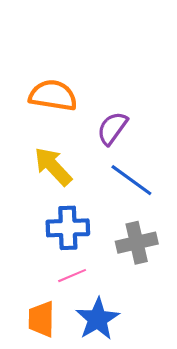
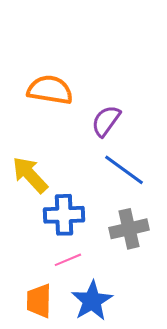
yellow arrow: (53, 166) -> (30, 175), moved

